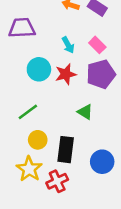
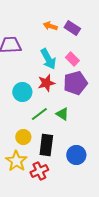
cyan arrow: (68, 45) -> (48, 59), size x1.5
cyan circle: (39, 69) -> (22, 92), moved
green line: (28, 112) -> (39, 114), moved

